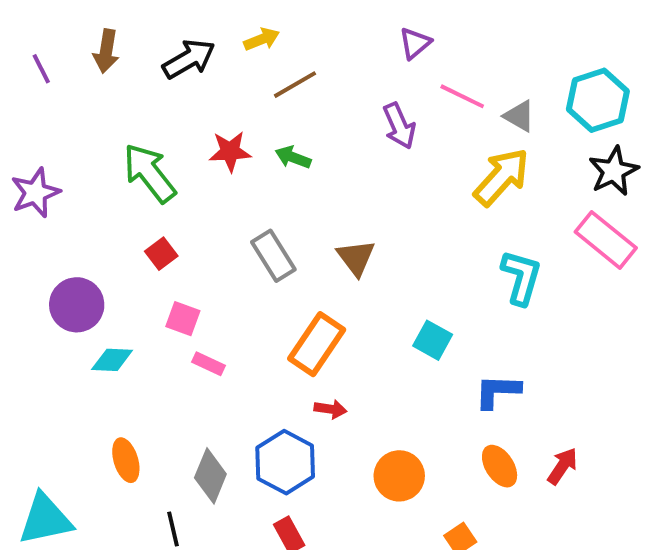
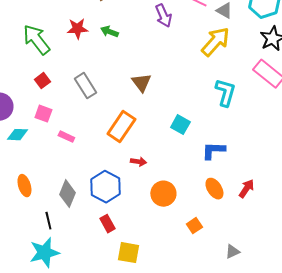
gray rectangle: (273, 256) -> (85, 86), moved
pink square: (183, 319) -> (43, 114), moved
red arrow: (330, 409) -> (138, 162), moved

